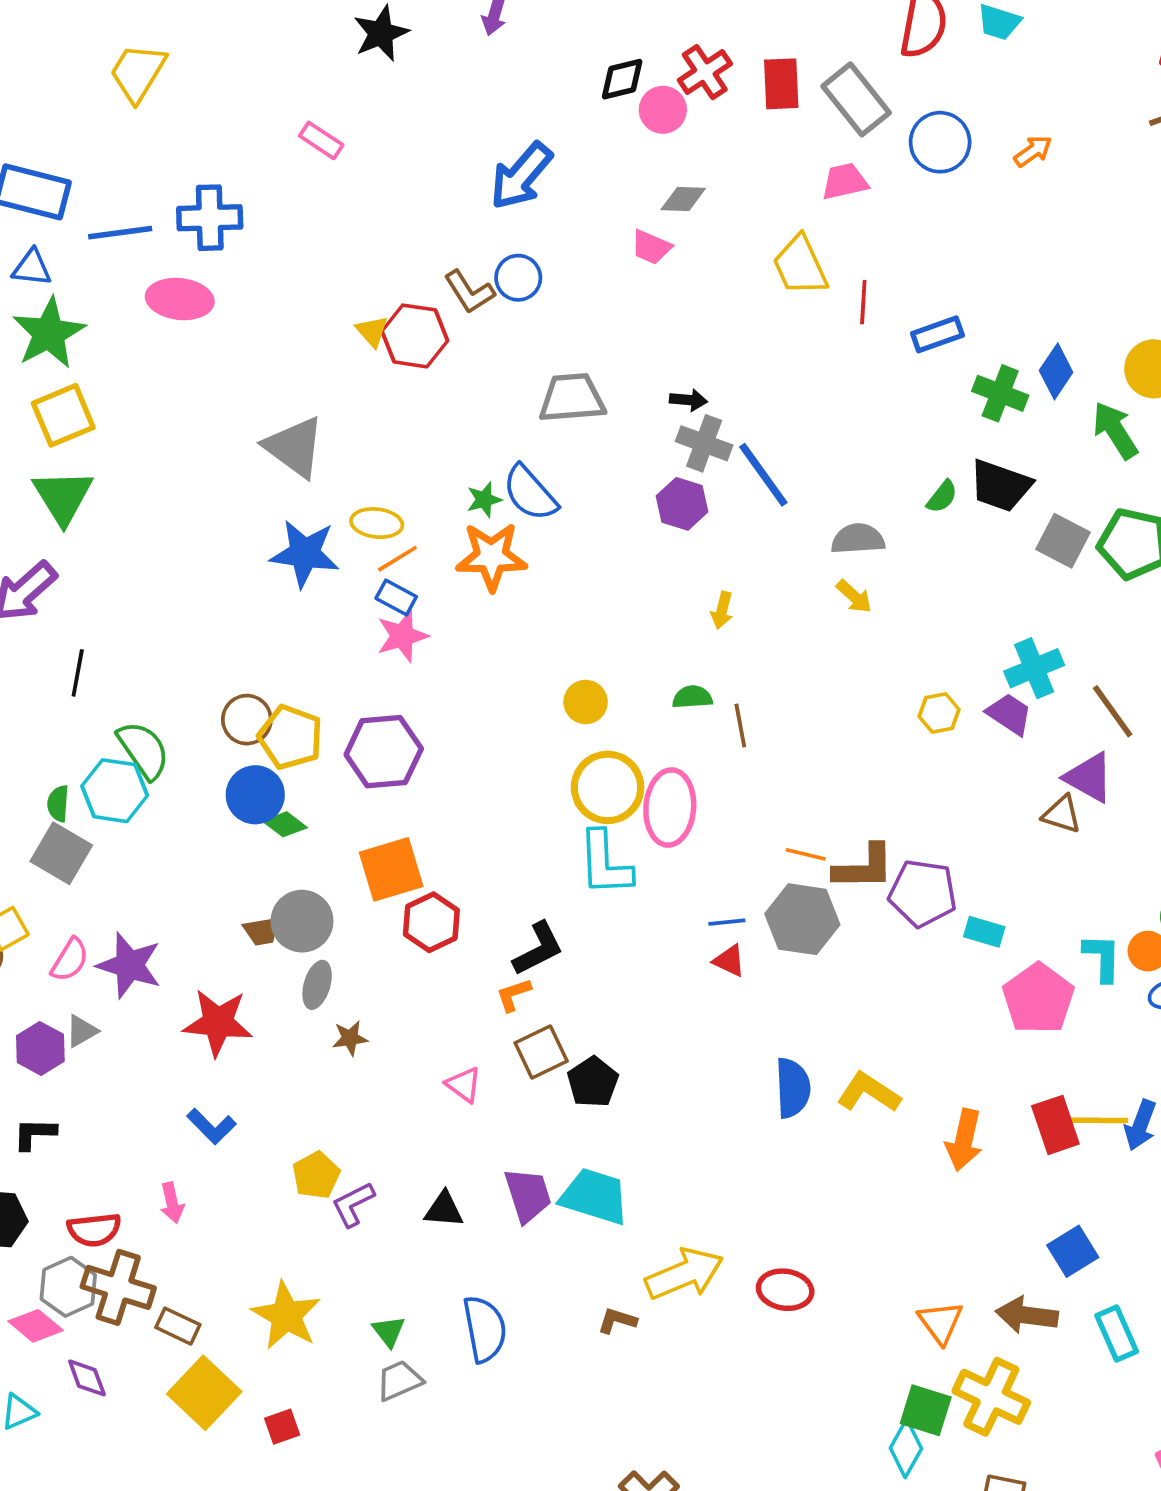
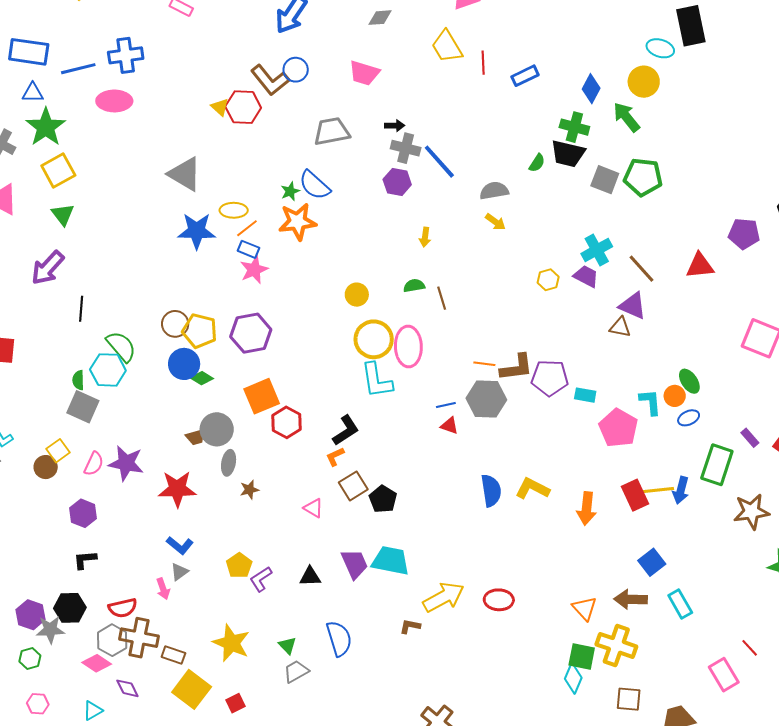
pink trapezoid: (651, 247) -> (364, 73), moved, size x1.4
brown L-shape: (469, 292) -> (270, 80), size x1.4
green cross: (1000, 393) -> (574, 127), moved
green triangle: (63, 497) -> (63, 214), size x0.7
gray triangle: (82, 1031) -> (179, 572), moved

